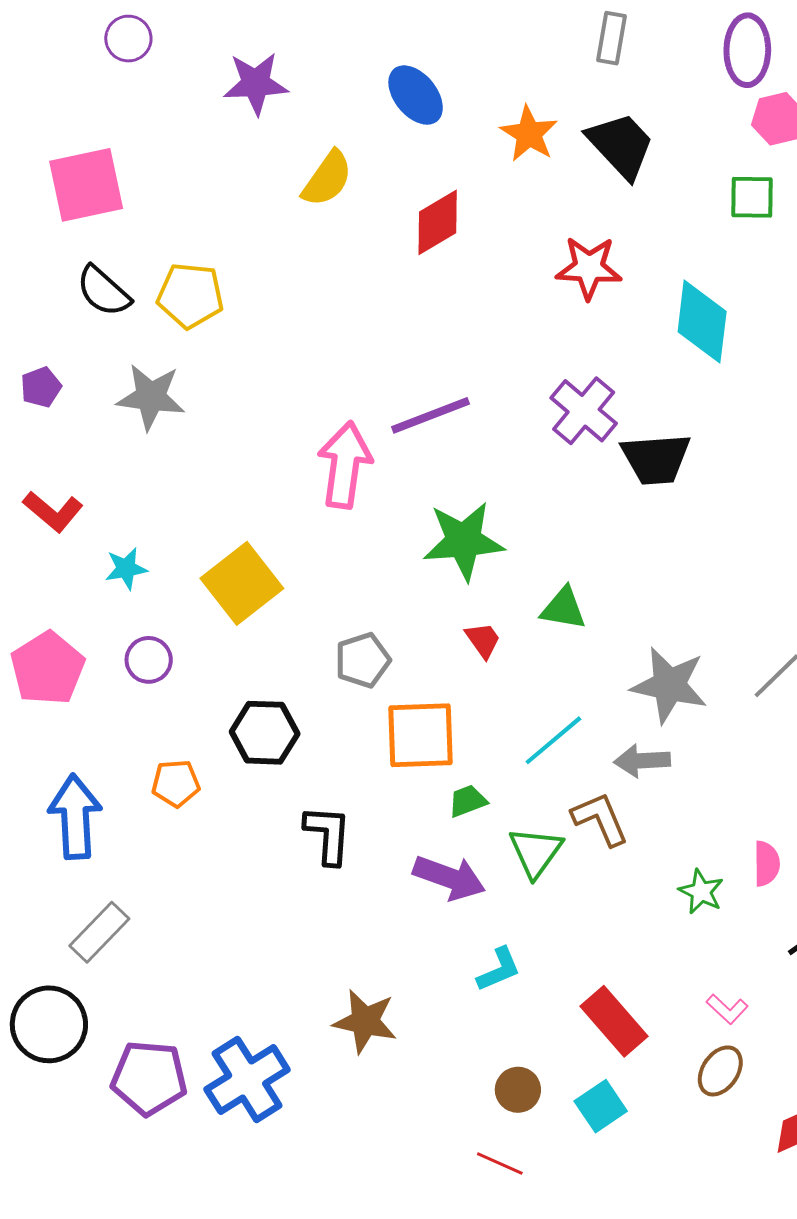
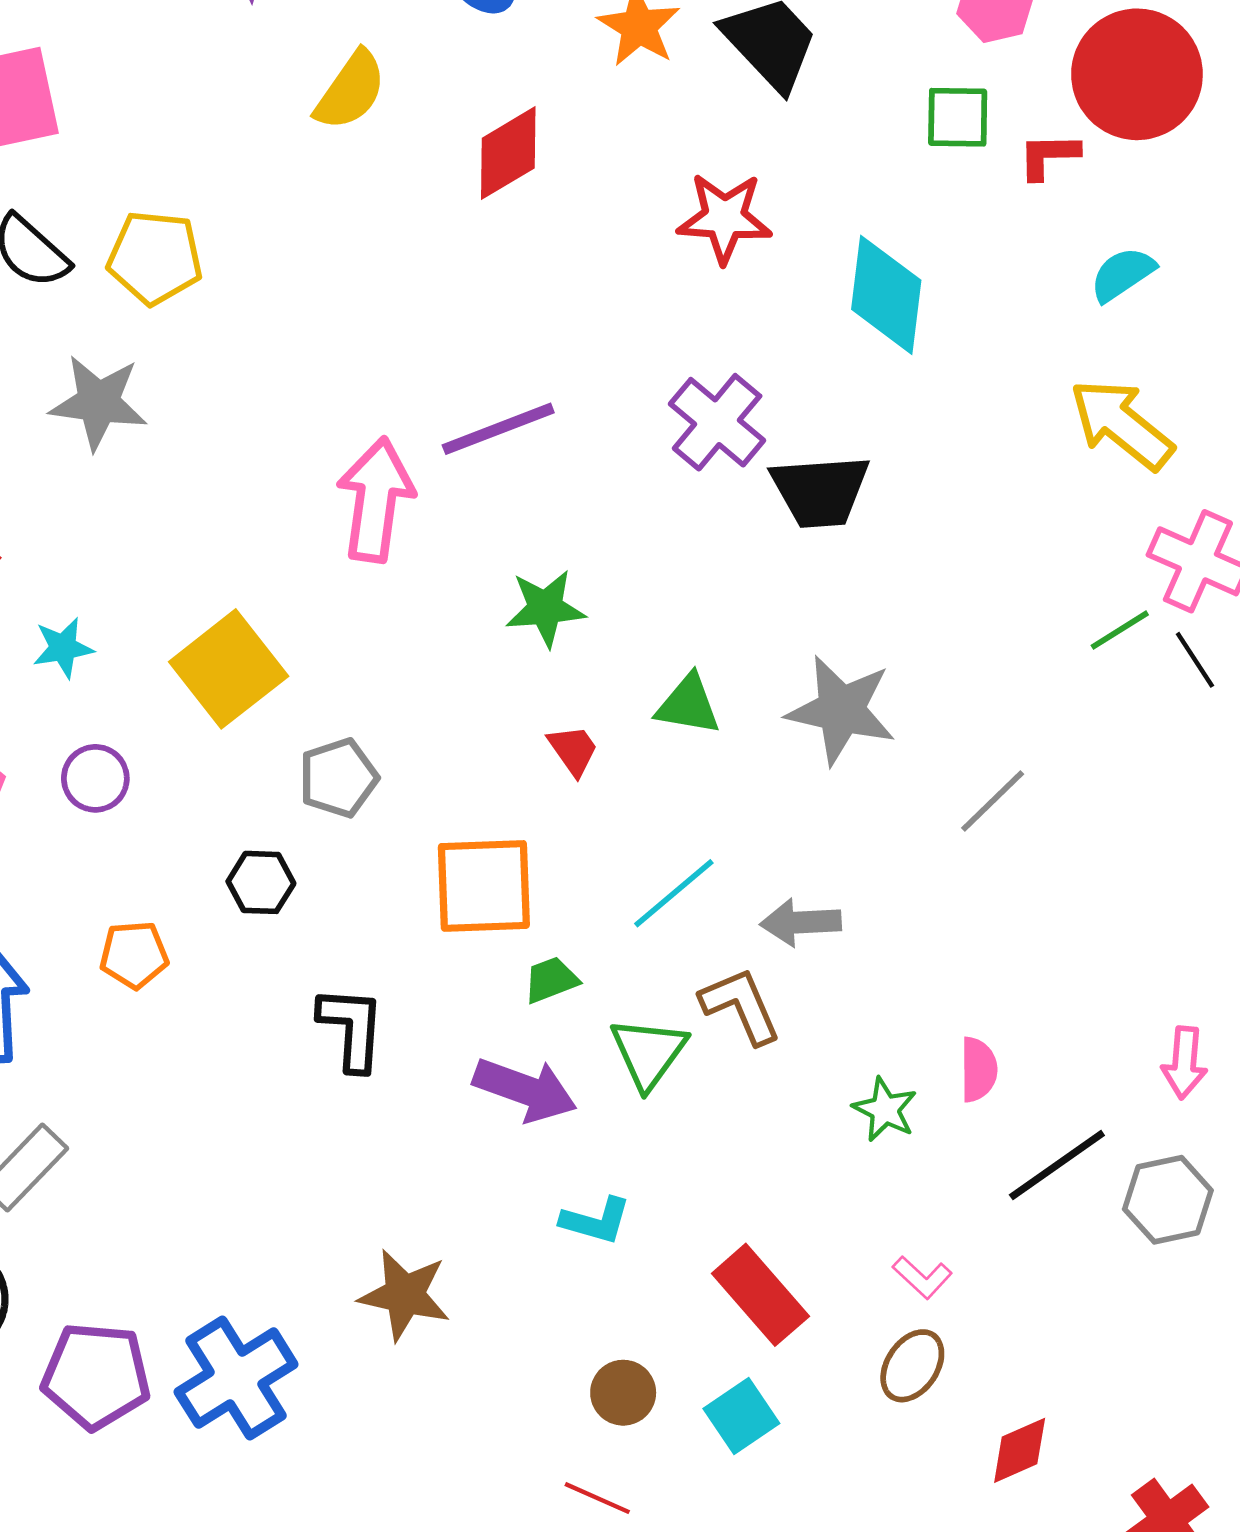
green star: (464, 541) -> (545, 608), size x0.7
gray pentagon: (363, 660) -> (338, 778), moved
gray star: (669, 685) -> (841, 710), moved
black hexagon: (265, 733) -> (261, 882), size x0.7
cyan L-shape: (499, 969) -> (596, 1221), turned 39

